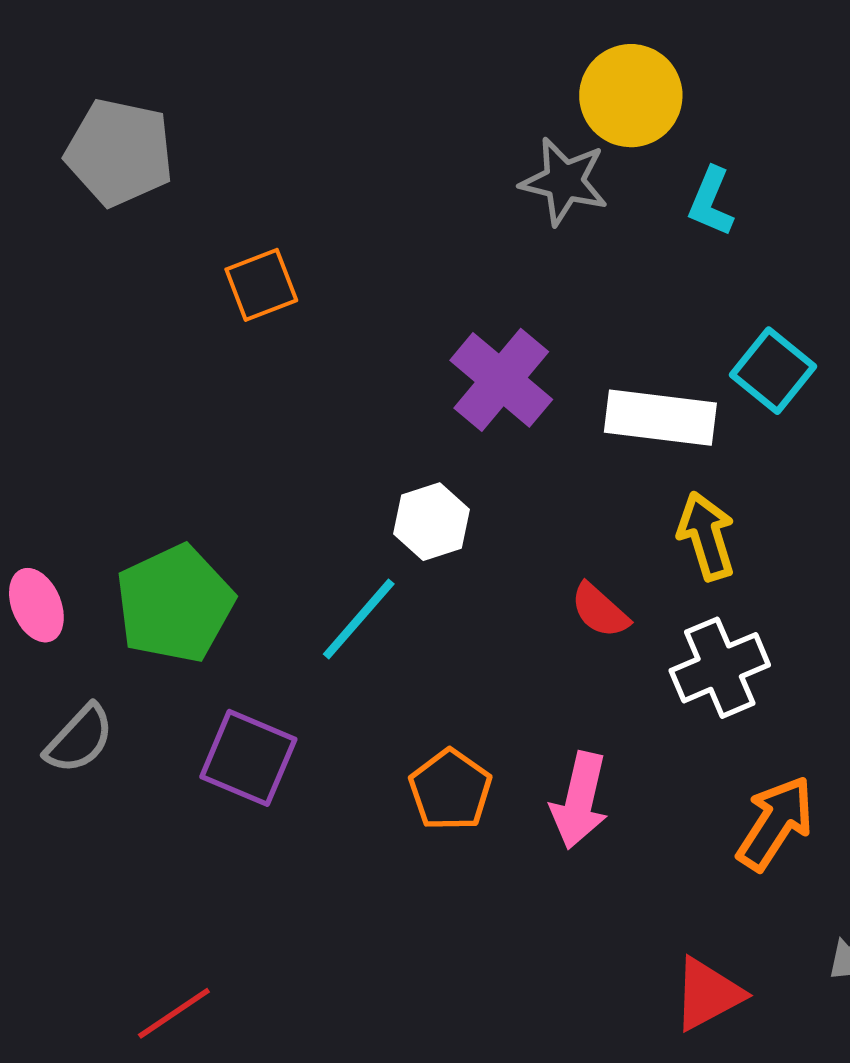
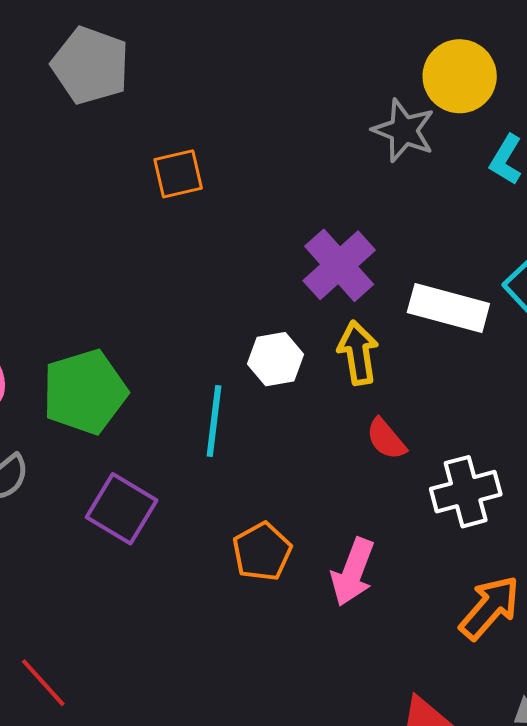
yellow arrow: (706, 536) -> (358, 353), moved
cyan line: (359, 619) -> (214, 421), turned -42
red line: (174, 1013) -> (43, 683), turned 74

